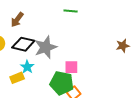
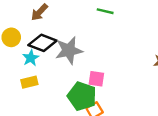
cyan star: (27, 67) -> (31, 58), moved

